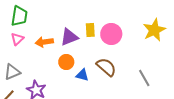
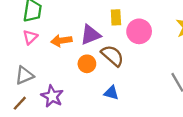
yellow rectangle: (90, 30) -> (116, 17), moved
brown semicircle: (106, 67) -> (112, 56), moved
blue triangle: (82, 75) -> (111, 93), moved

